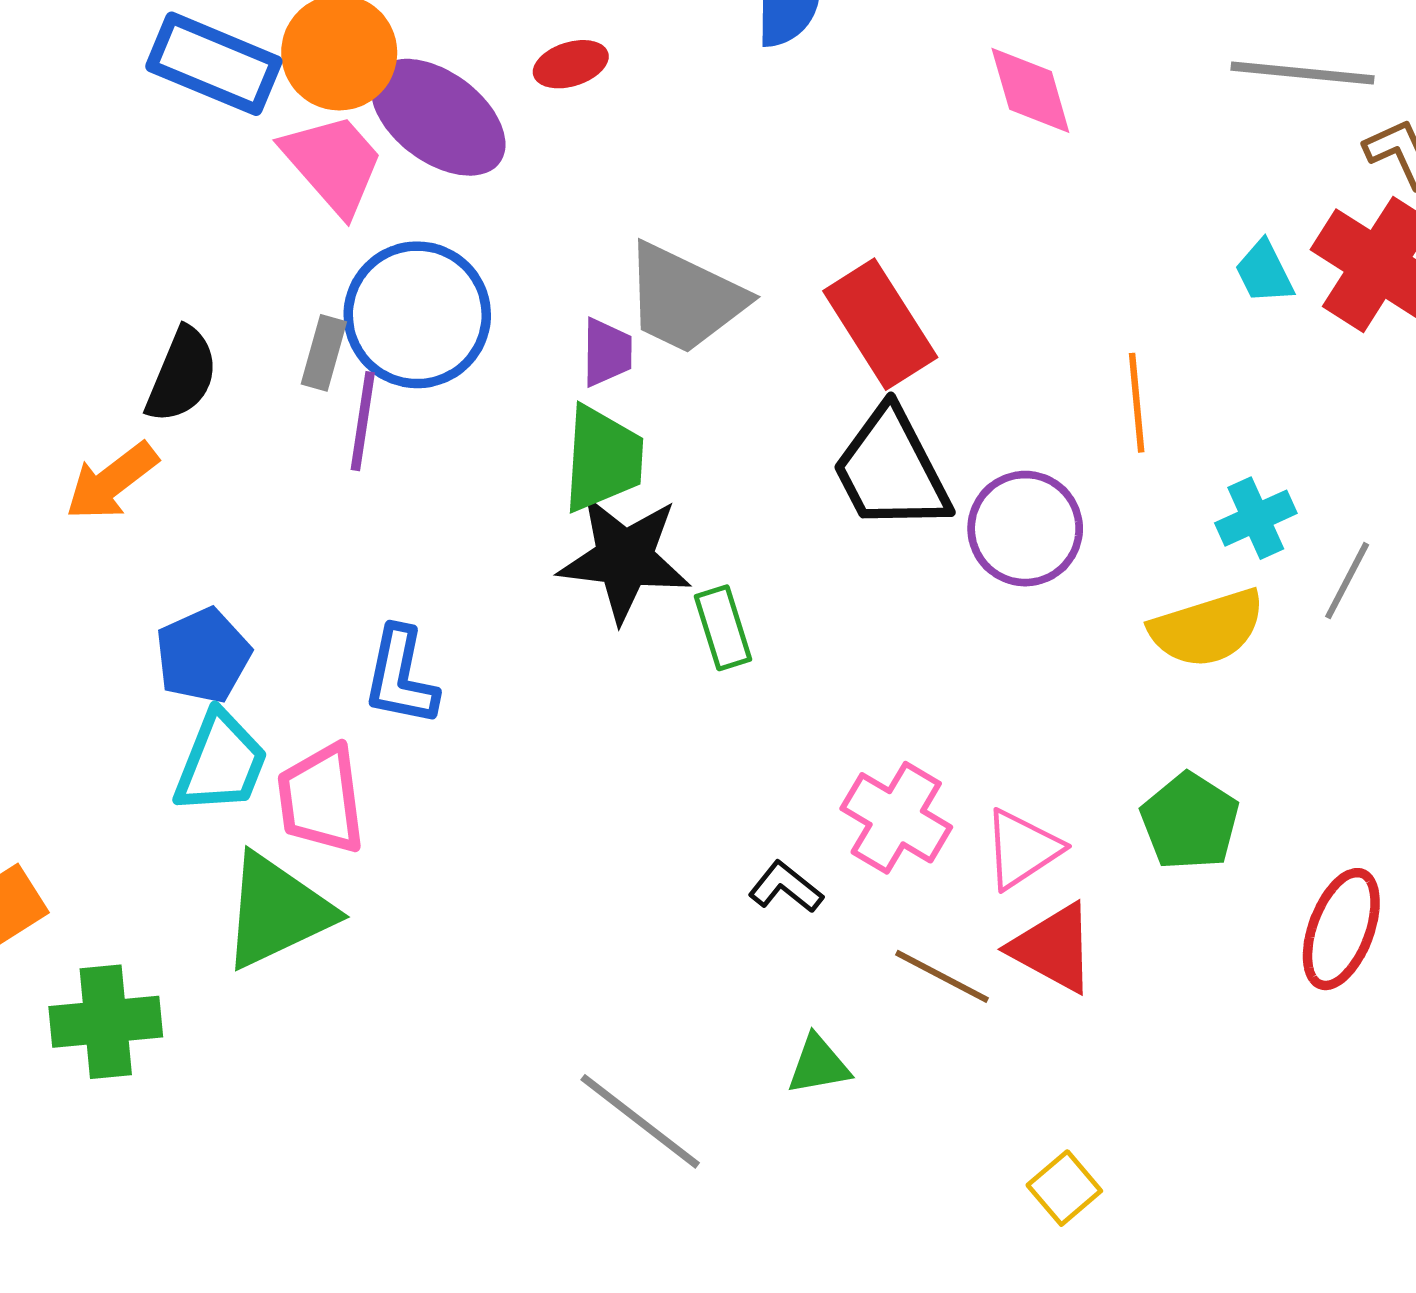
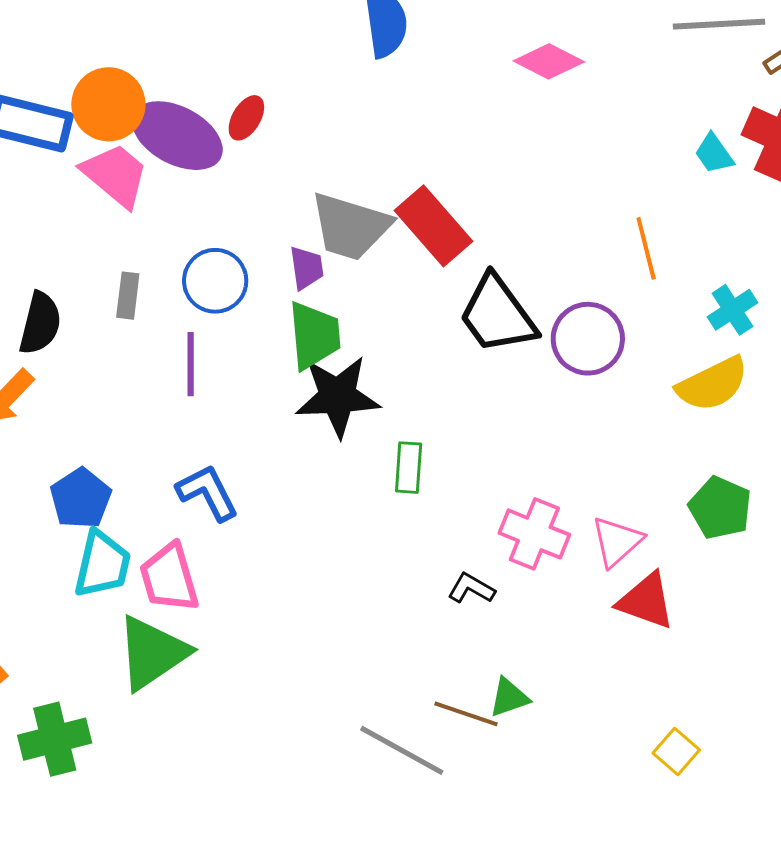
red ellipse: (571, 64) -> (246, 118), moved, turned -33
pink diamond: (1030, 90) -> (549, 61), turned -38
blue circle: (417, 315) -> (215, 281), moved, size x0.7
red rectangle: (880, 324) -> (434, 226), moved
purple line: (363, 421) -> (191, 364), moved
green rectangle: (723, 628) -> (409, 468), moved, turned 30
blue L-shape: (401, 676) -> (208, 492), turned 150
brown line: (942, 976) -> (466, 714), moved

